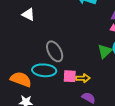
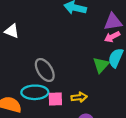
pink square: (70, 76) -> (55, 99), moved

